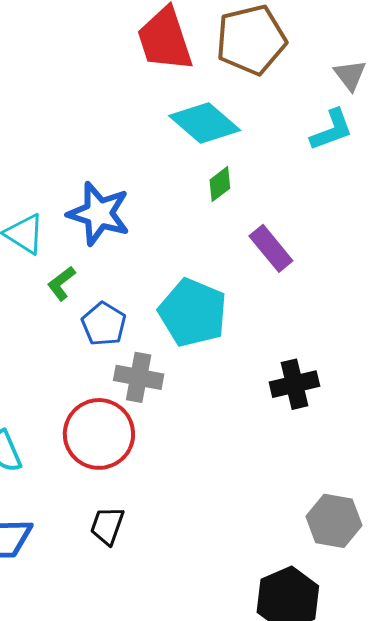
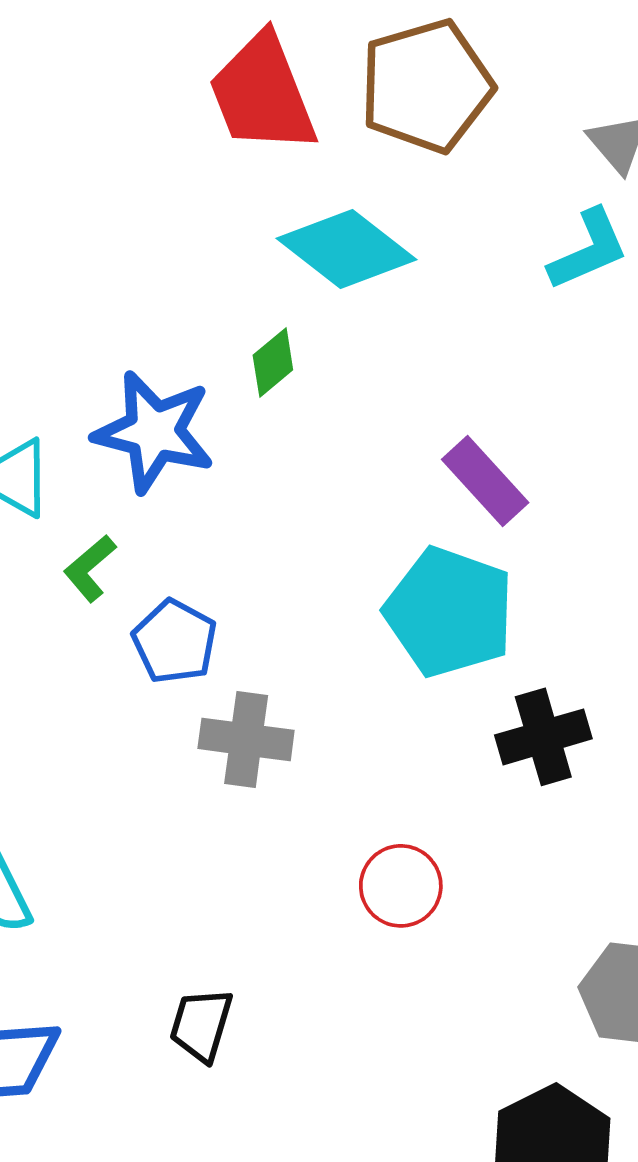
green diamond: (220, 184) -> (273, 363), moved
cyan pentagon: (193, 313) -> (449, 612), moved
red circle: (99, 434) -> (401, 886), moved, size x0.6

